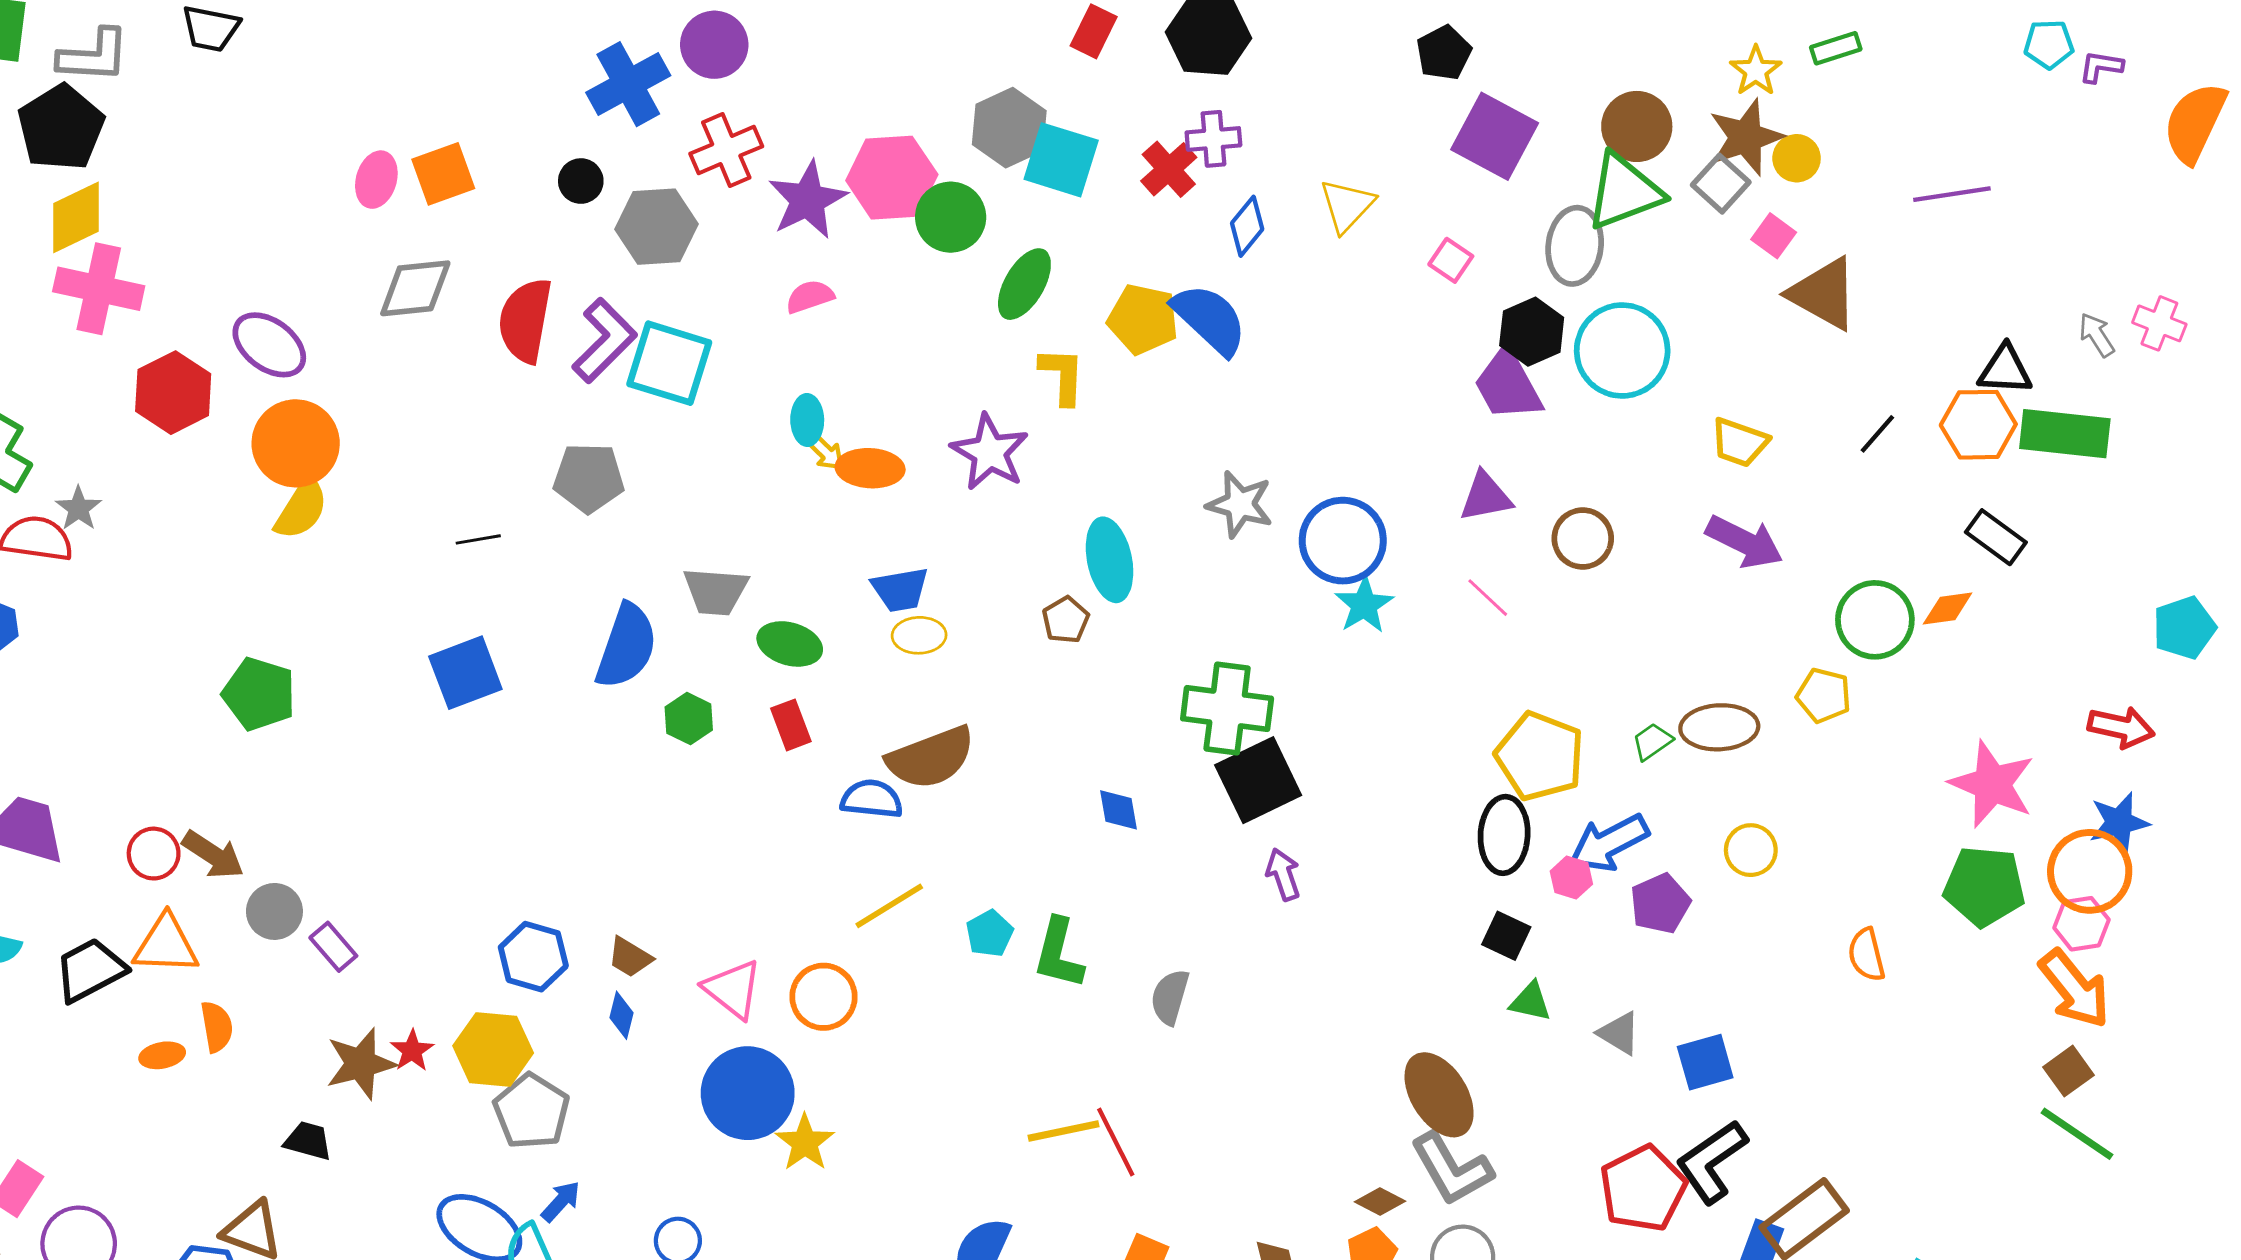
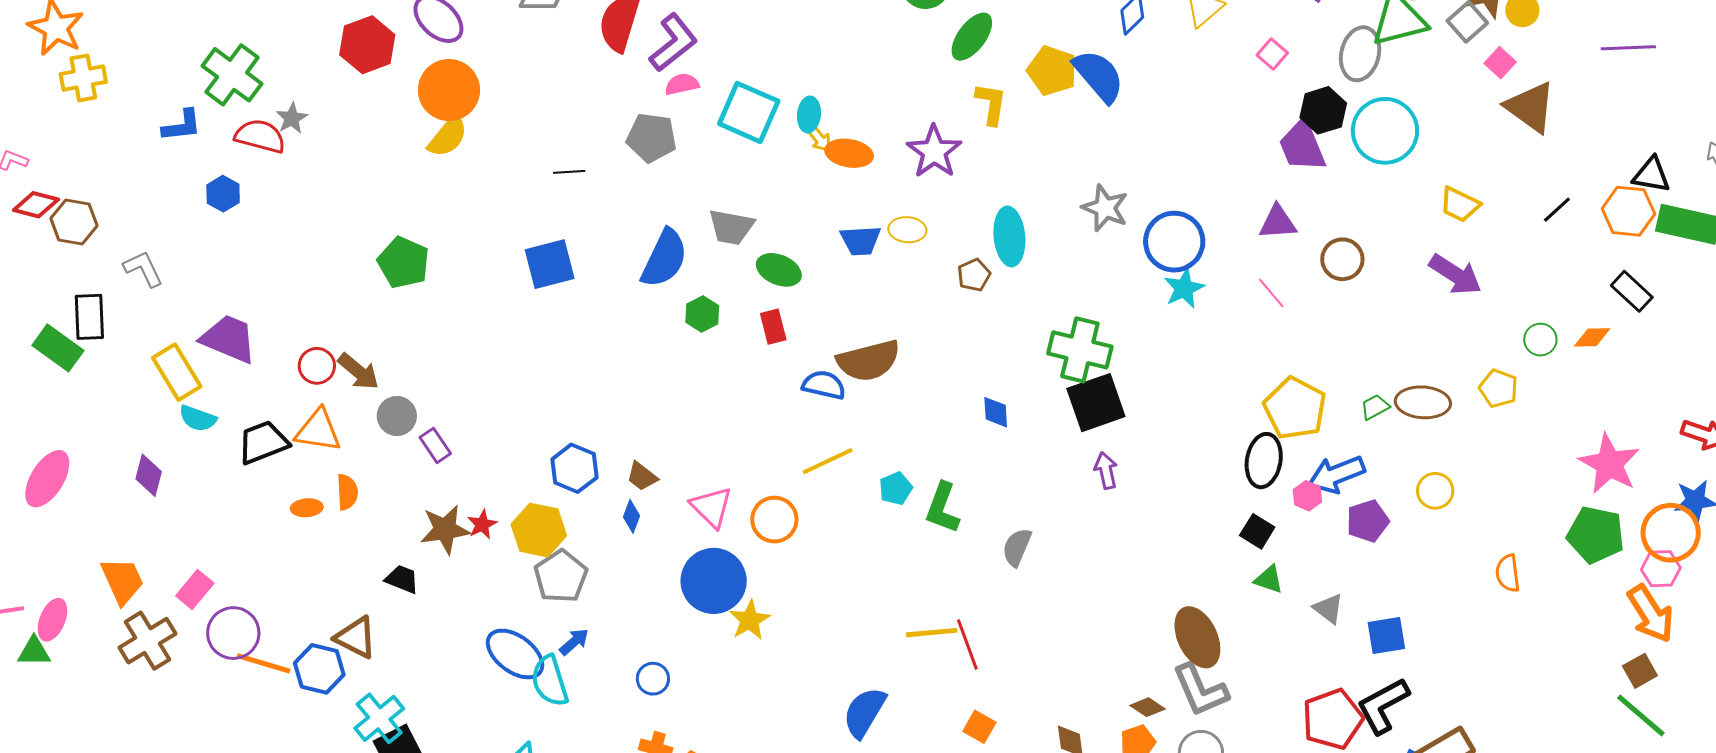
pink semicircle: (810, 297) -> (682, 84), moved
cyan square: (669, 363) -> (749, 112), moved
green circle: (1875, 620) -> (1540, 340), size x0.6
yellow ellipse: (919, 635) -> (907, 230), moved

